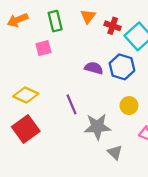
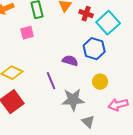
purple semicircle: (94, 68) -> (70, 61), moved

